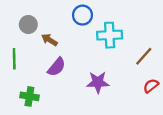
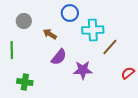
brown arrow: (49, 40) -> (50, 34), moved
brown line: (144, 56) -> (110, 47), moved
purple semicircle: (57, 67) -> (59, 57), moved

